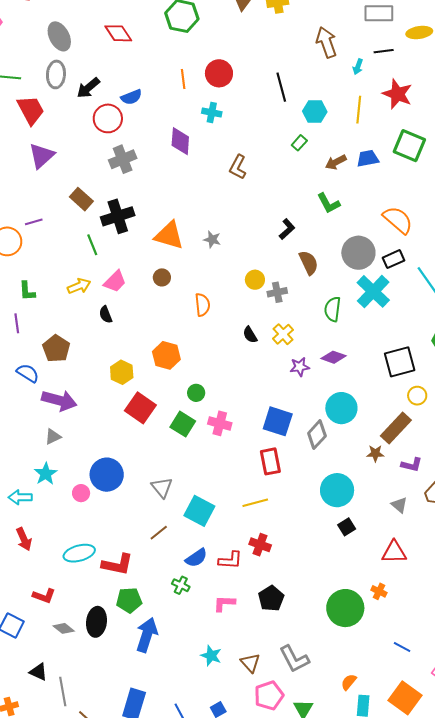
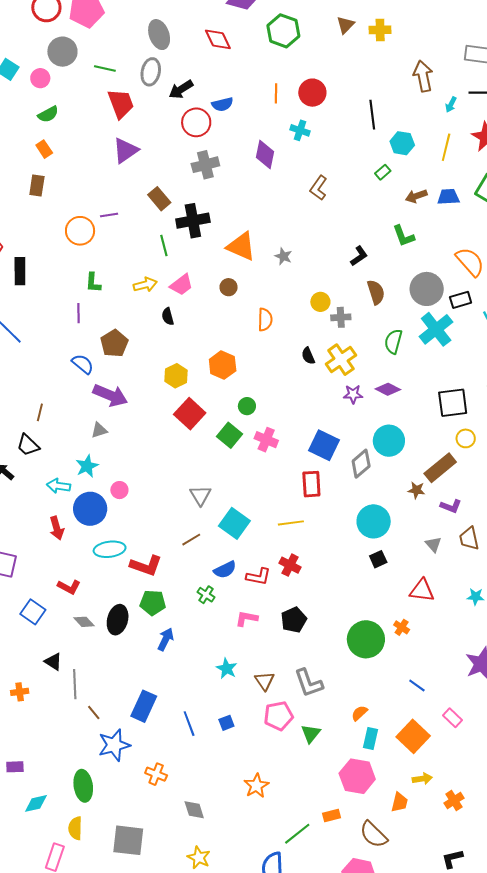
yellow cross: (283, 334) -> (341, 360), size x1.4
blue circle: (107, 475) -> (90, 509), moved
blue arrow: (147, 635) -> (166, 639), size x0.7

